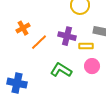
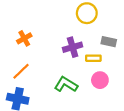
purple cross: (67, 36) -> (73, 47), turned -30
orange line: (39, 42) -> (21, 71), moved

